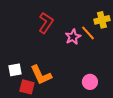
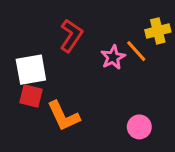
white square: (15, 70) -> (31, 70), moved, size x1.5
red square: (27, 87) -> (31, 96), moved

